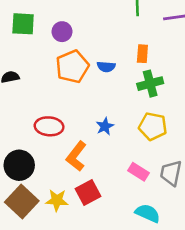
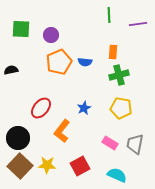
red ellipse: (49, 126) -> (41, 108), turned -55
red square: (88, 192) -> (80, 166), moved

